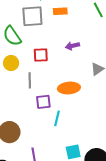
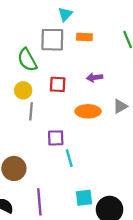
gray line: (30, 80) -> (31, 111), moved
orange ellipse: (69, 88) -> (88, 111), moved
cyan line: (57, 118) -> (69, 158), turned -35

